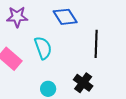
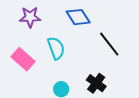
black line: (96, 44) -> (109, 44), turned -40

